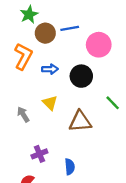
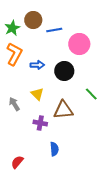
green star: (29, 15) -> (12, 28), moved
brown circle: (45, 33) -> (33, 20), moved
purple cross: (39, 154) -> (40, 123), moved, turned 32

